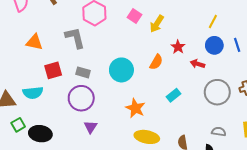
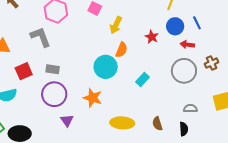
yellow arrow: (157, 24) -> (116, 25), moved
red star: (178, 47) -> (152, 37), moved
red arrow: (197, 64) -> (187, 45), moved
cyan circle: (121, 70) -> (106, 67), moved
orange star: (135, 108) -> (93, 98), moved

